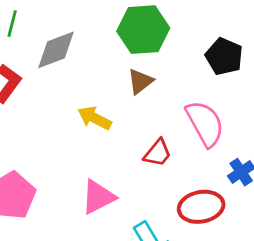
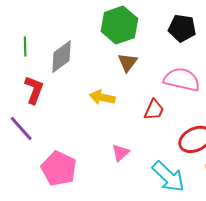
pink semicircle: (205, 124) -> (182, 80), turned -33
pink triangle: (98, 197) -> (120, 153), size x0.7

